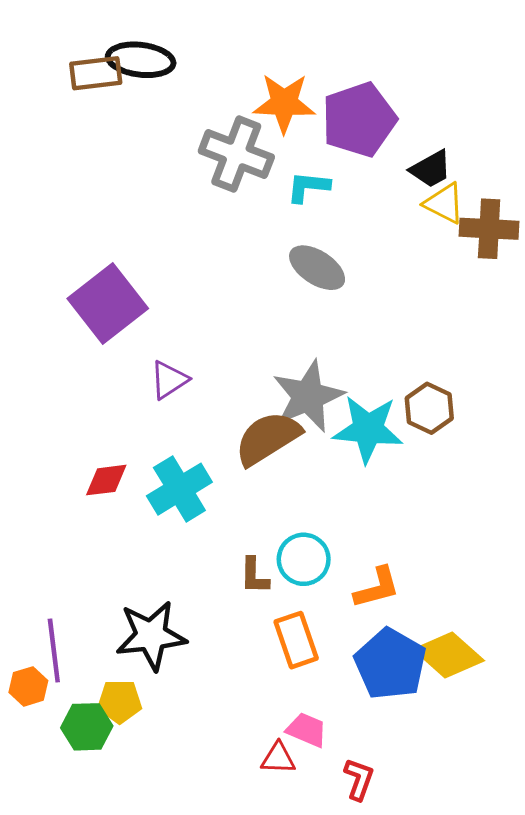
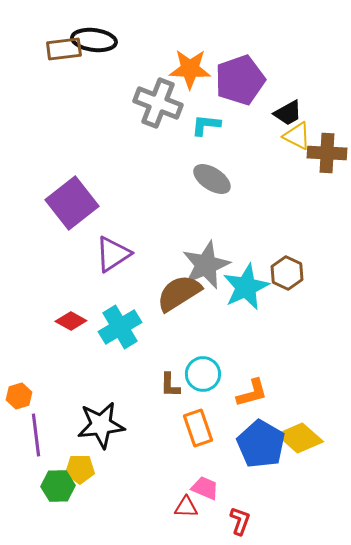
purple triangle: (169, 380) -> (113, 254), size x1.4
cyan star: (368, 429) -> (246, 287), turned -30
red diamond: (106, 480) -> (71, 321), turned 36
orange hexagon: (28, 686) -> (19, 396), moved

